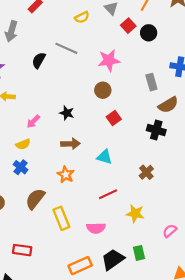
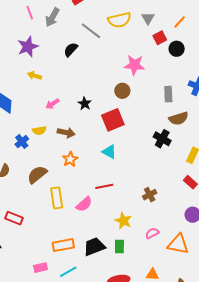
yellow semicircle: (82, 17) -> (119, 20), size x1.6
gray line: (66, 48) -> (91, 31), moved
red square: (114, 118) -> (113, 120), moved, size x1.6
yellow semicircle: (23, 144) -> (39, 131), moved
brown arrow: (71, 144) -> (66, 133), moved
blue cross: (21, 167) -> (22, 142), moved
brown cross: (146, 172) -> (150, 195), moved
yellow star: (135, 214) -> (123, 221), moved
pink semicircle: (96, 228) -> (84, 204), moved, turned -54

